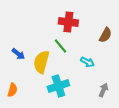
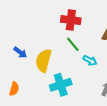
green line: (60, 46) -> (73, 44), moved

